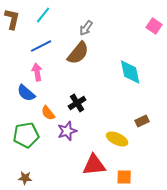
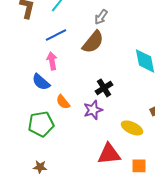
black cross: (77, 103) -> (104, 88), moved
purple star: (67, 131) -> (93, 110), moved

